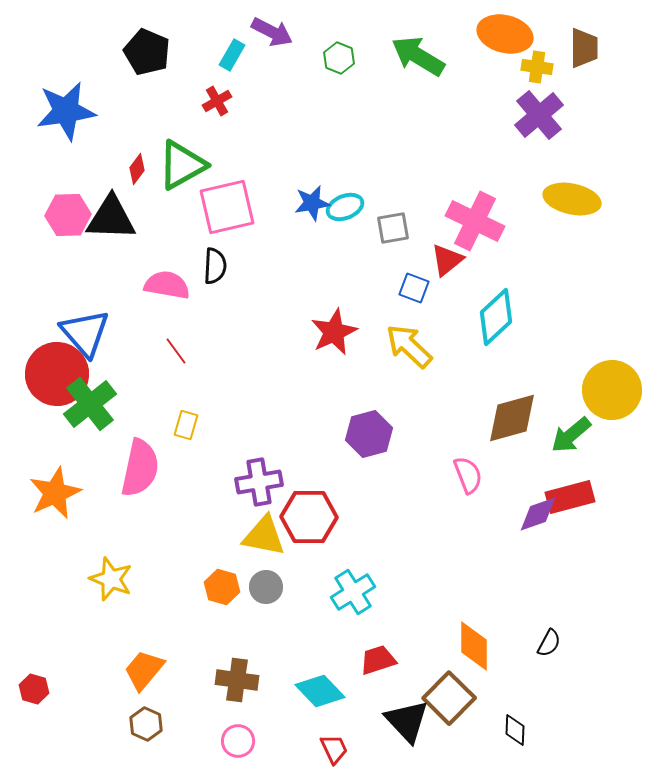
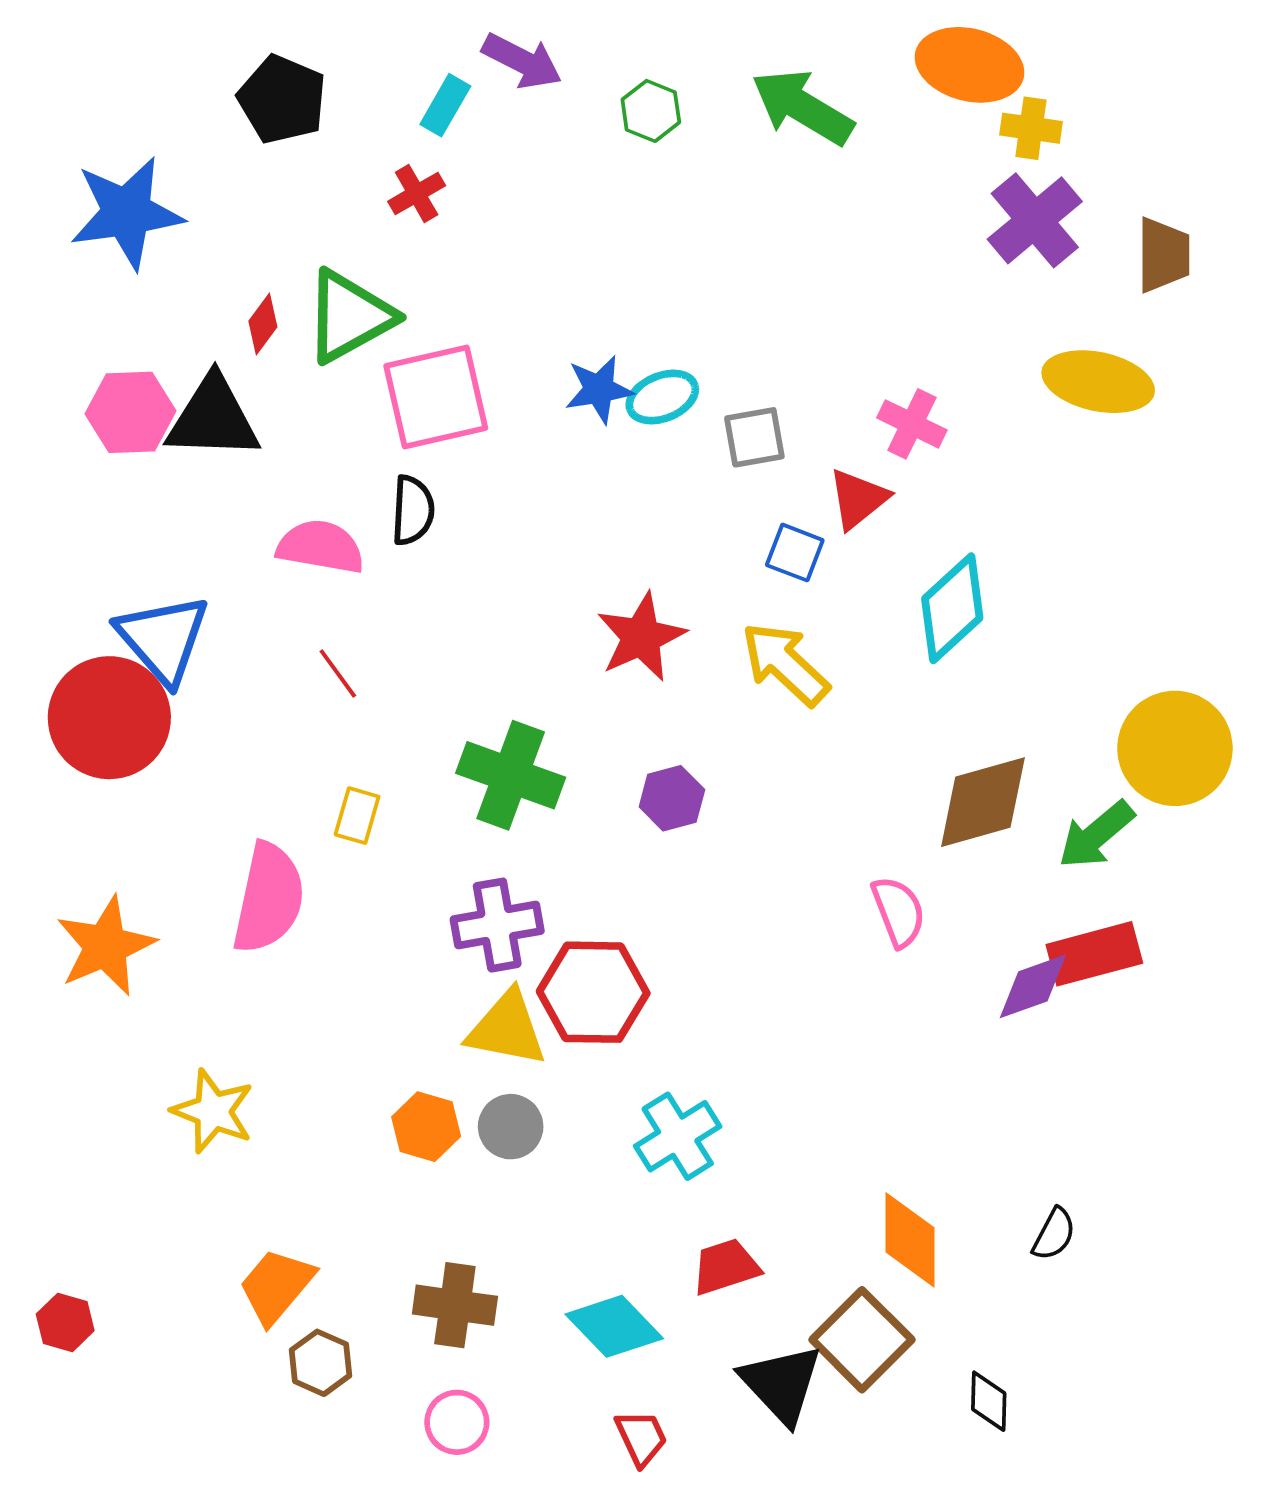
brown trapezoid: (584, 48) -> (1163, 255), moved
pink cross: (475, 221) -> (912, 424), size x0.6
green cross: (90, 404) -> (511, 775), moved, turned -32
purple hexagon: (369, 434) -> (672, 798), moved, size x0.7
brown hexagon: (146, 724) -> (321, 1363), moved

